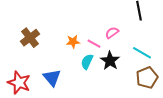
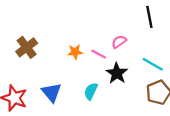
cyan semicircle: (87, 62) -> (91, 91), moved

